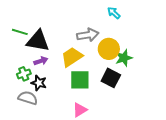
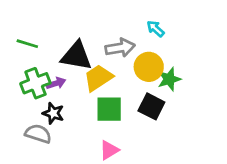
cyan arrow: (114, 13) -> (156, 29), moved
black triangle: (38, 41) -> (76, 56), moved
green cross: (24, 74) -> (35, 83), moved, size x1.5

